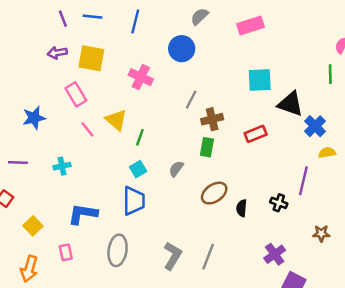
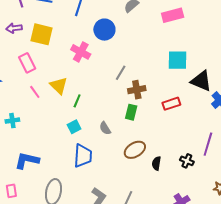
blue circle: (182, 49) -> (104, 30), moved
gray semicircle: (176, 169) -> (105, 128), turned -72
blue trapezoid: (134, 201) -> (83, 156), moved

